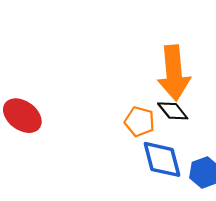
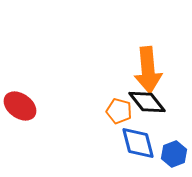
black diamond: (173, 111) -> (147, 102), size x1.4

